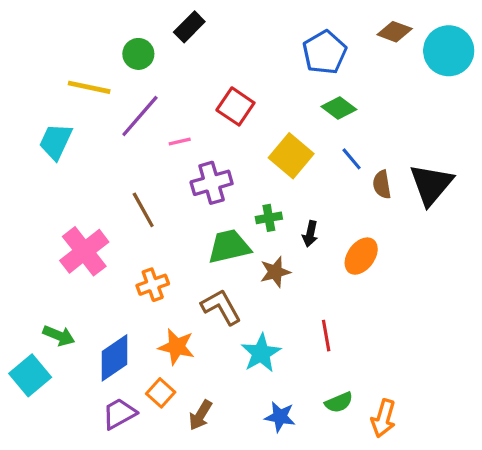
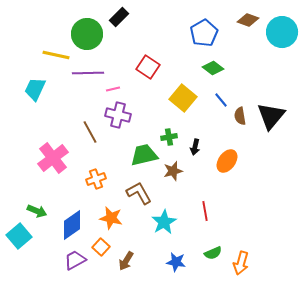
green circle: (138, 54) -> (87, 34), size x1.6
purple line: (140, 116) -> (88, 73), turned 48
purple cross: (212, 183) -> (118, 115), moved, turned 30

